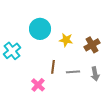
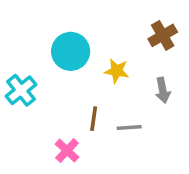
brown cross: (92, 45) -> (163, 35), moved
gray arrow: (95, 74) -> (163, 90), moved

